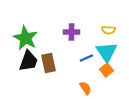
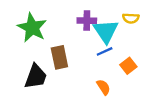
cyan triangle: (106, 52) -> (106, 31), moved
black trapezoid: (28, 61) -> (36, 76), moved

